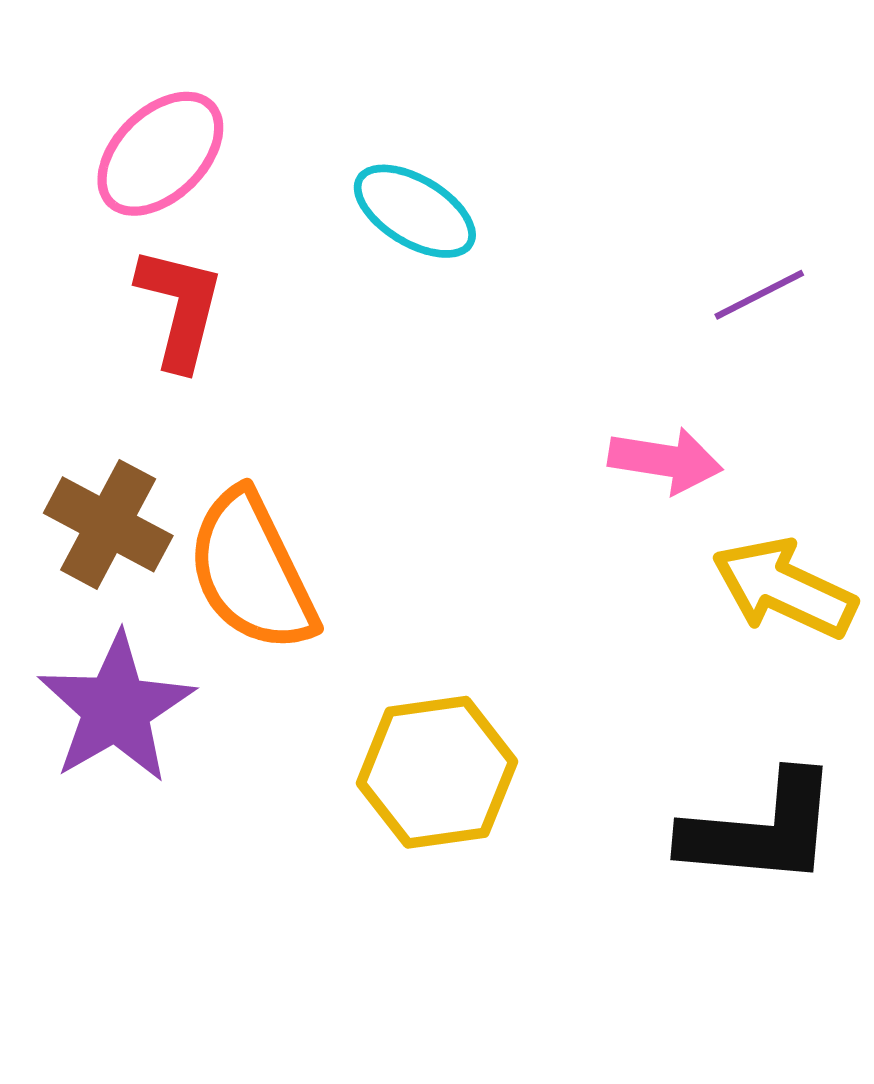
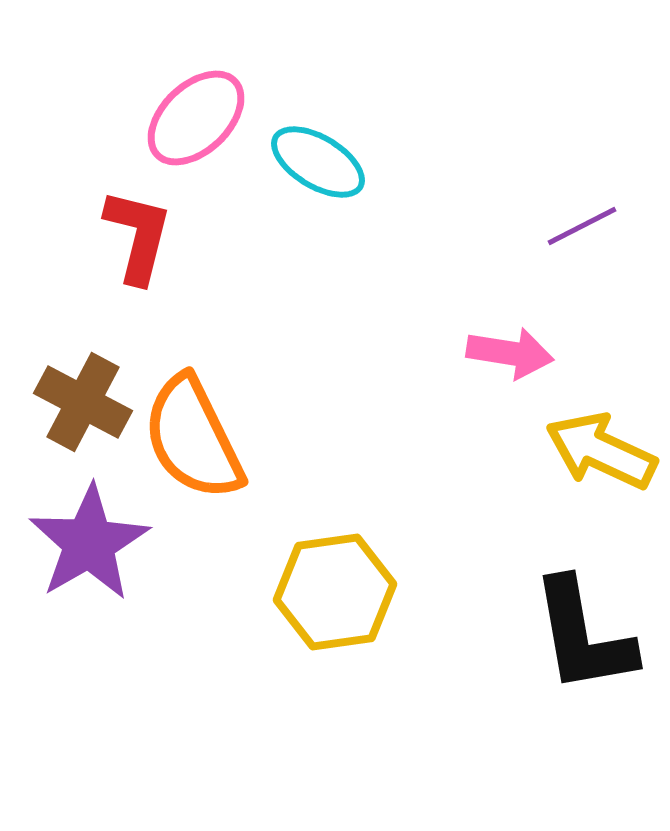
pink ellipse: (160, 154) -> (196, 118), moved
black L-shape: (761, 830) -> (583, 636), turned 75

